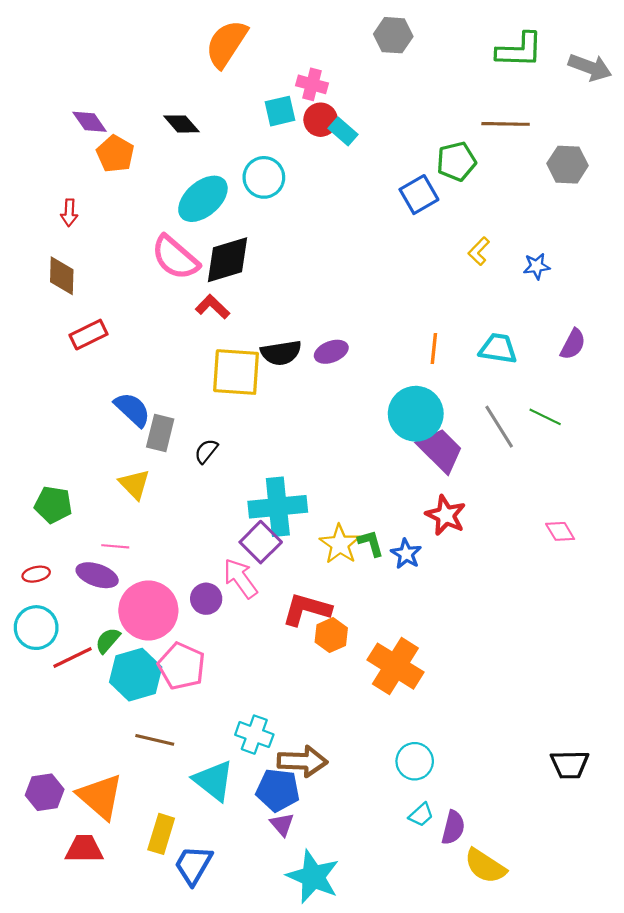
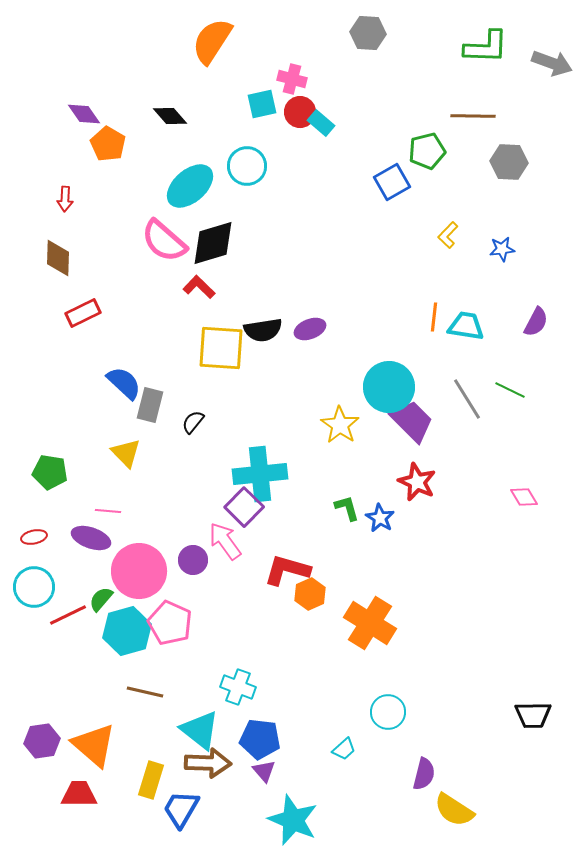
gray hexagon: (568, 165) -> (509, 162), moved
orange line: (434, 349) -> (434, 317), moved
yellow star: (340, 544) -> (340, 425), moved
brown arrow: (302, 761) -> (208, 763), moved
cyan trapezoid: (421, 815) -> (344, 749), moved

